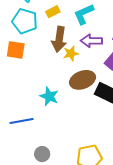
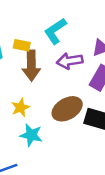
yellow rectangle: (53, 12) -> (22, 45), moved, turned 48
yellow star: (71, 53) -> (20, 108), moved

